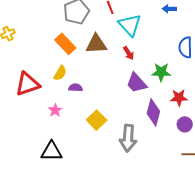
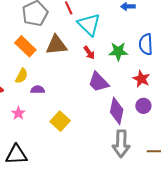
green star: (161, 72) -> (118, 51), moved
red star: (179, 98) -> (141, 79), moved, turned 30
purple circle: (185, 124) -> (143, 106), moved
gray arrow: (128, 138) -> (121, 144), moved

